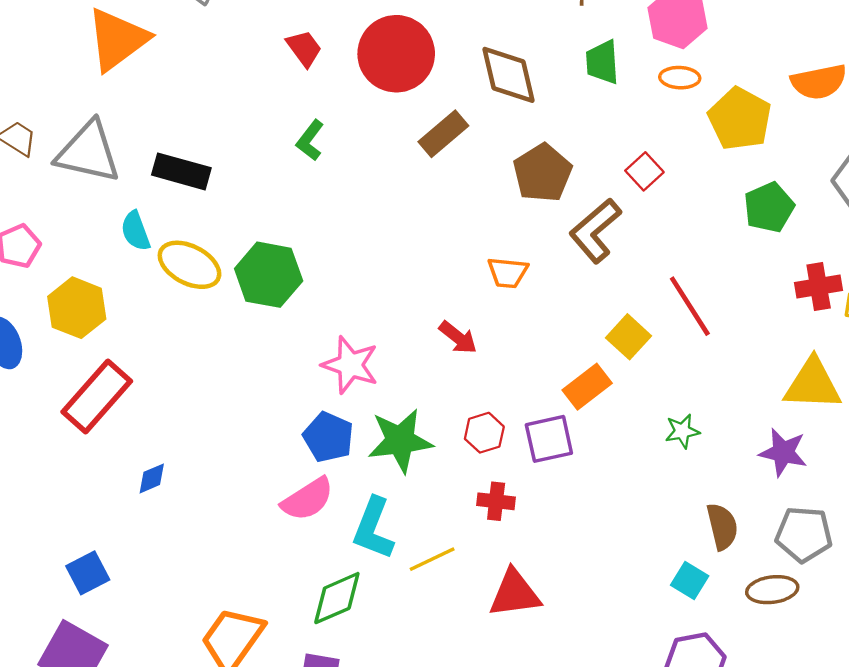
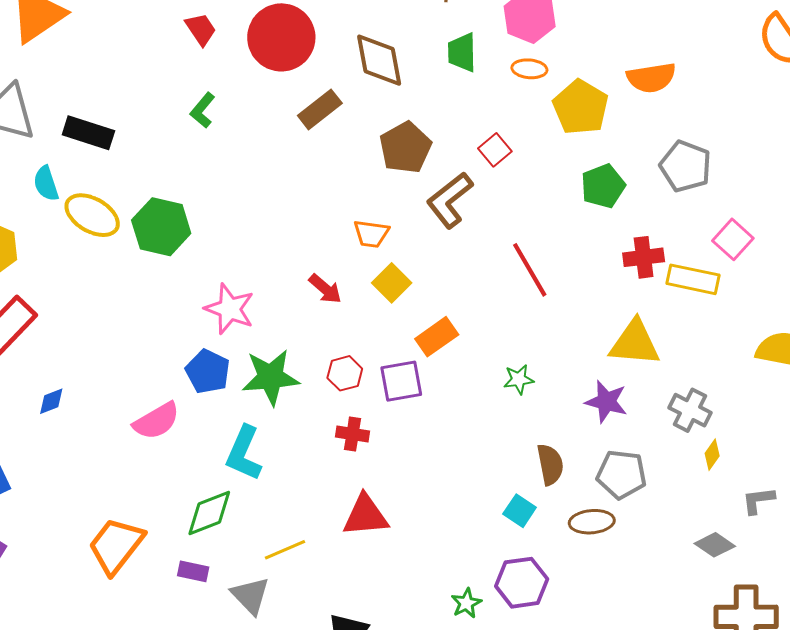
yellow square: (628, 337) -> (392, 283), moved
pink semicircle: (308, 499) -> (156, 421), moved
yellow line: (432, 559) -> (285, 550), moved

